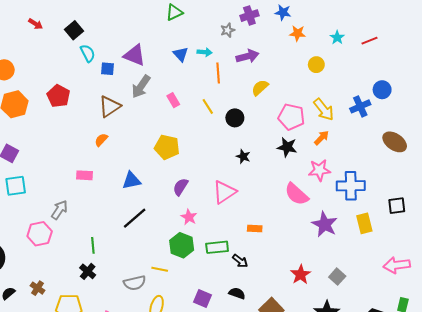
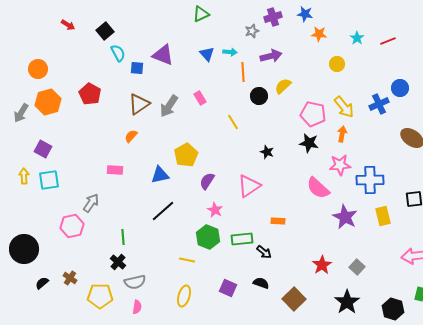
gray arrow: (141, 87) -> (169, 106), moved
yellow line: (208, 106) -> (233, 122), moved
black circle: (235, 118) -> (259, 96), moved
orange arrow: (322, 138) -> (342, 134), turned -35
yellow pentagon: (167, 147) -> (186, 155), moved, turned 30
gray semicircle: (135, 283) -> (135, 282), moved

